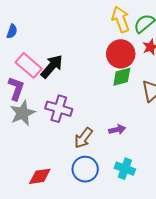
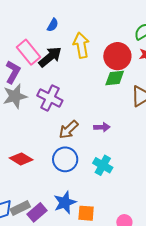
yellow arrow: (121, 19) -> (81, 45), moved
blue semicircle: (12, 31) -> (53, 25), moved
red diamond: (40, 176) -> (21, 159), turned 30

